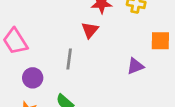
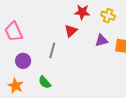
purple triangle: (135, 66) -> (102, 40), moved

